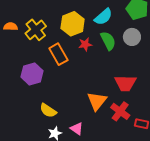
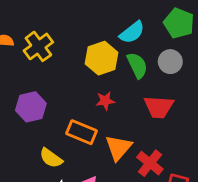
yellow hexagon: (73, 24) -> (102, 58), moved
red star: (85, 44) -> (105, 101), moved
orange rectangle: (58, 54) -> (82, 132), moved, turned -40
red trapezoid: (125, 83) -> (159, 107), moved

